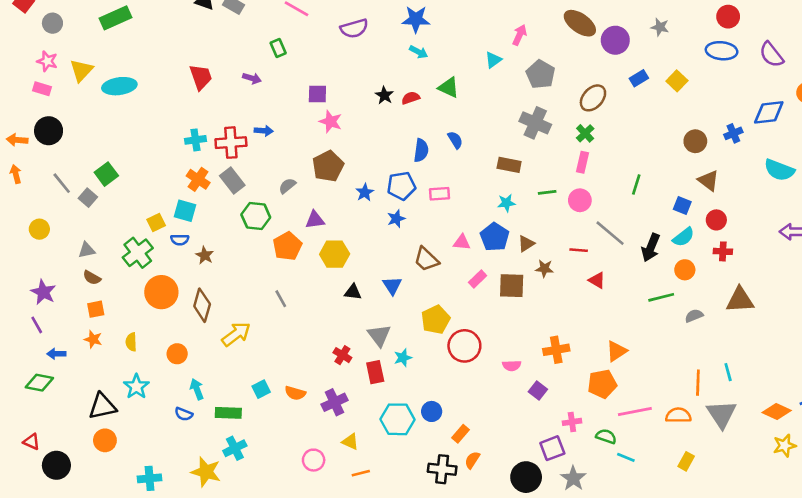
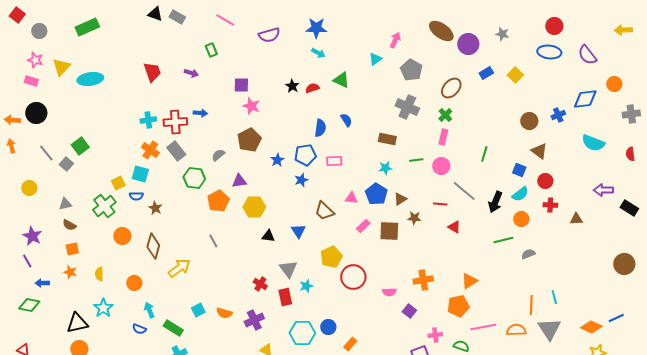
orange circle: (161, 292) -> (122, 236), size x0.7
brown triangle: (740, 300) -> (576, 219), moved, size x0.6
green rectangle: (228, 413) -> (173, 328), turned 30

